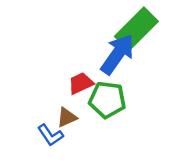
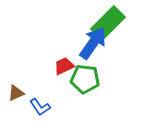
brown triangle: (67, 117) -> (16, 93), moved

